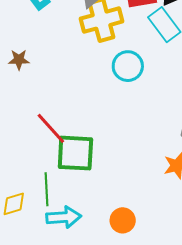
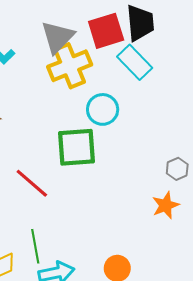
green square: (75, 153) -> (76, 147), moved

